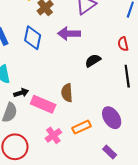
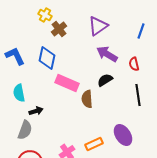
purple arrow: (69, 34) -> (107, 54), moved, turned 30
brown semicircle: (67, 93) -> (87, 99), moved
pink rectangle: (43, 104) -> (67, 83), moved

